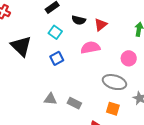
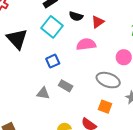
cyan square: (55, 32) -> (52, 27), size x1.5
blue square: (57, 58) -> (53, 61), moved
gray rectangle: (74, 103) -> (66, 86), moved

